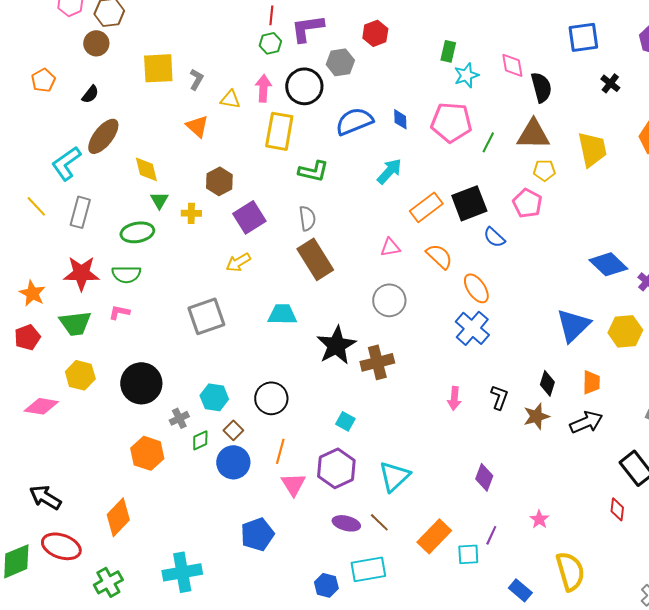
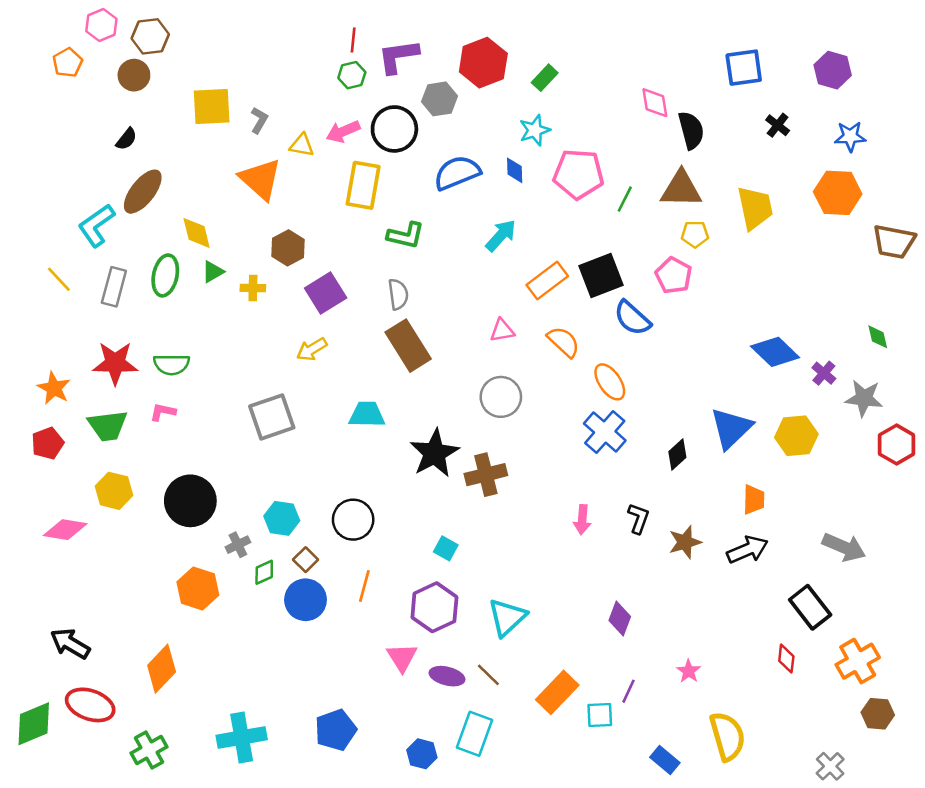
red hexagon: (375, 33) -> (483, 63), size x1.5
green rectangle: (448, 51) -> (545, 78), moved, turned 30
cyan star: (466, 75) -> (535, 130), moved
orange pentagon: (43, 80) -> (68, 63), moved
pink arrow: (263, 88) -> (343, 131), turned -116
orange triangle: (197, 126) -> (260, 179), size x1.5
green triangle: (159, 200) -> (213, 272), turned 30
green ellipse: (137, 232) -> (165, 275), moved, turned -68
blue semicircle: (494, 237) -> (632, 318), size x1.4
black diamond: (547, 383) -> (677, 455), moved, turned 30
pink triangle: (293, 484) -> (402, 657), moved
blue pentagon: (257, 534) -> (336, 730), moved
cyan rectangle: (368, 569) -> (475, 734), turned -60

